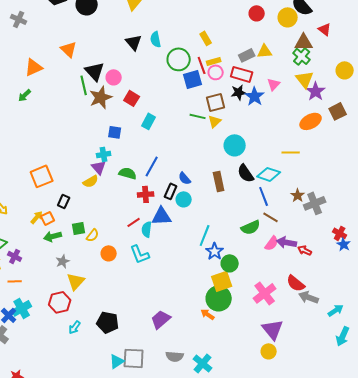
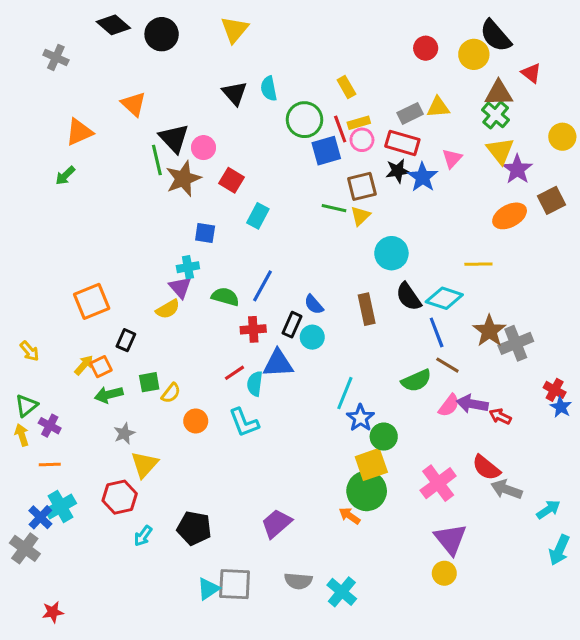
brown star: (298, 195) -> (489, 331), size x1.5

